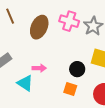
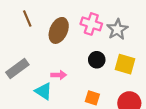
black circle: (77, 69) -> (97, 60), moved

